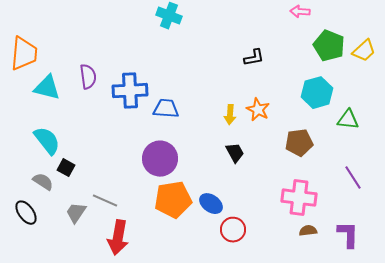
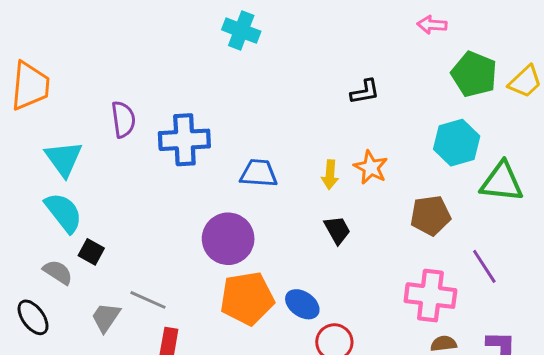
cyan triangle: (47, 88) -> (64, 159), moved, turned 40
blue trapezoid: (166, 109) -> (259, 173), moved
green triangle: (348, 120) -> (502, 182), size x1.4
purple line: (353, 178) -> (484, 266), moved

